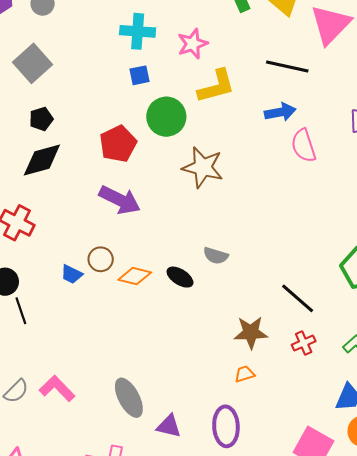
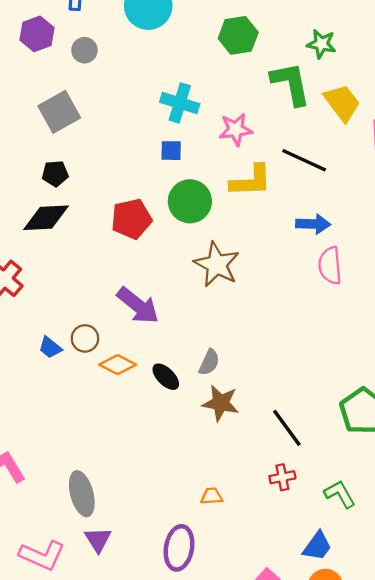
black line: (287, 66) -> (304, 160), moved
purple arrow: (120, 200) -> (138, 306), moved
gray semicircle: (216, 256) -> (209, 362), turned -95
brown star: (251, 332) -> (221, 403), moved
purple triangle: (169, 426) -> (98, 540), moved, turned 32

